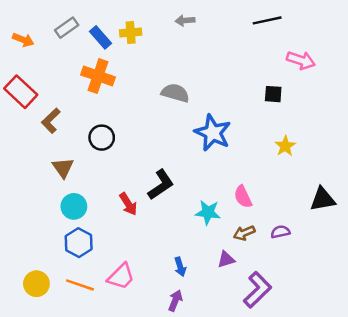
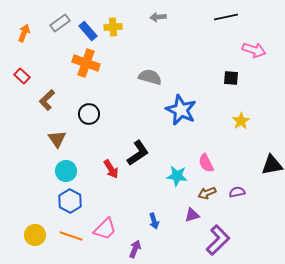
orange arrow: (23, 40) -> (24, 33), turned -90
red rectangle: (21, 92) -> (22, 76), size x0.6
purple arrow: (175, 301) -> (135, 249), moved

